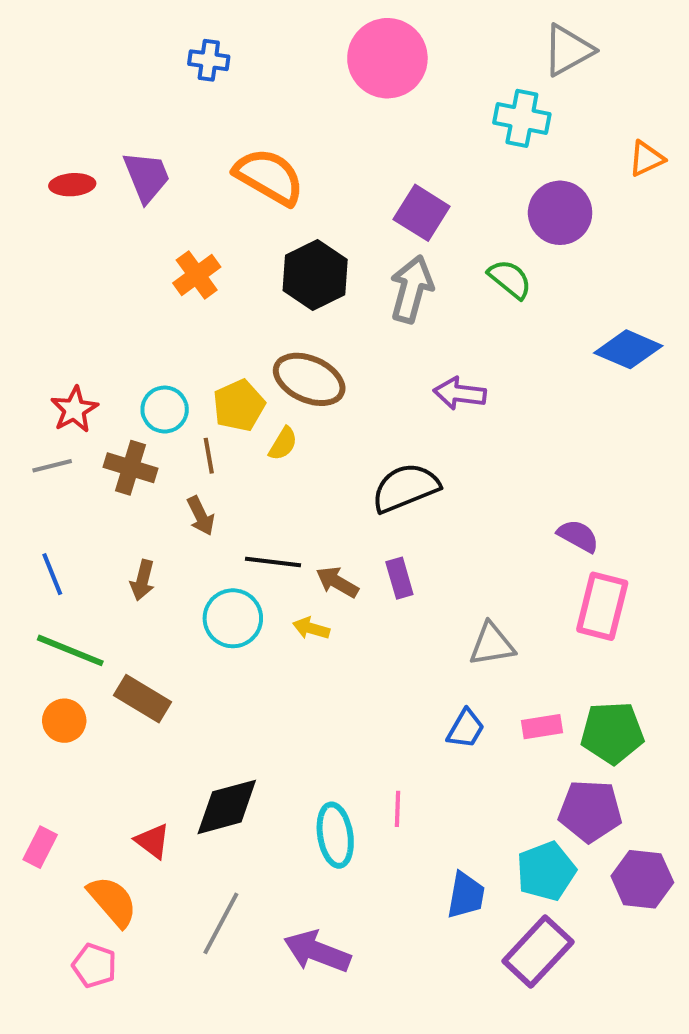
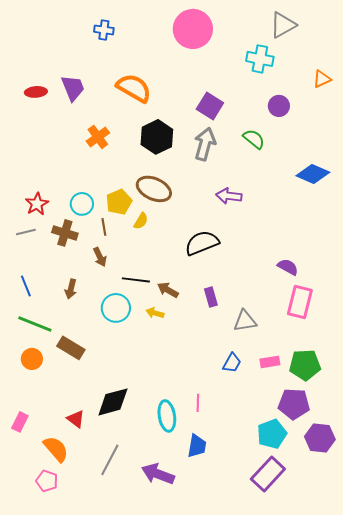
purple circle: (560, 213) -> (279, 106), size x0.7
purple rectangle: (399, 578) -> (211, 297), moved
blue trapezoid: (466, 895) -> (197, 446), moved

